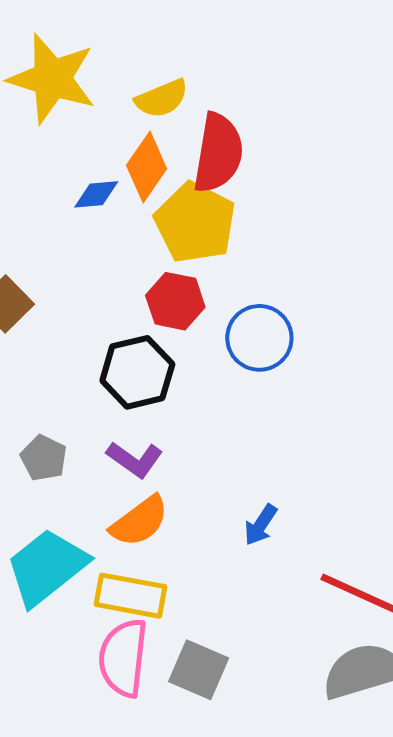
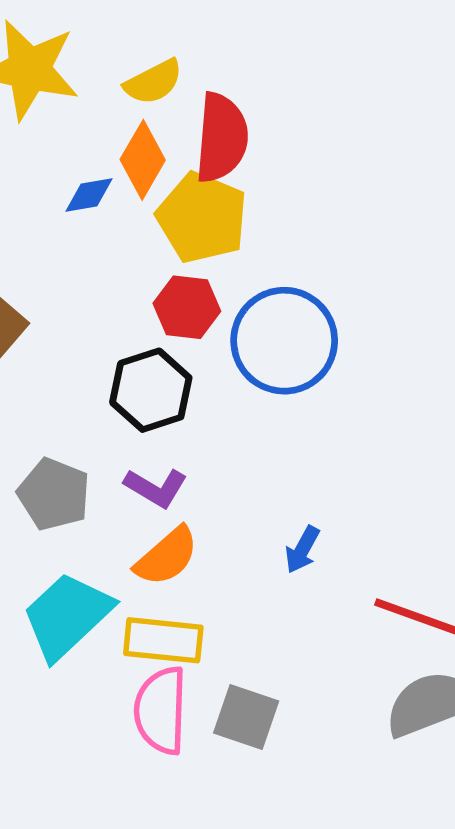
blue circle: (259, 338) -> (284, 341), size x1.4
gray pentagon: (44, 458) -> (54, 494), size x1.4

